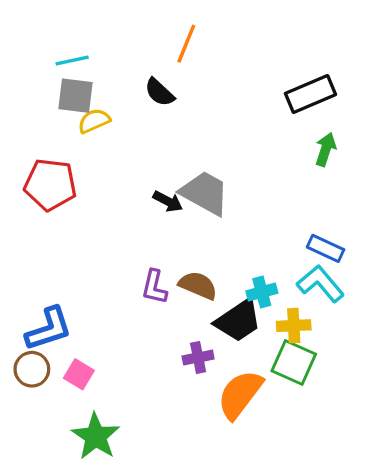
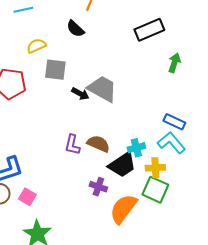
black rectangle: (310, 94) -> (149, 30), moved
gray square: (76, 96) -> (55, 70), moved
purple cross: (198, 357) -> (98, 187), turned 30

